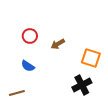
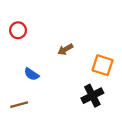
red circle: (30, 36) -> (18, 30), moved

